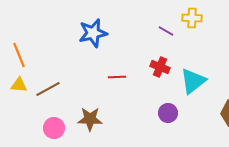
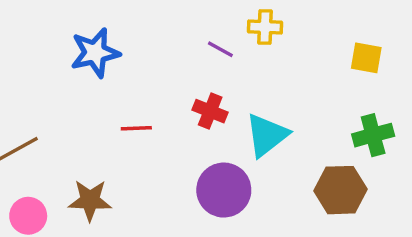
purple circle: (168, 113) -> (224, 190), size x1.6

